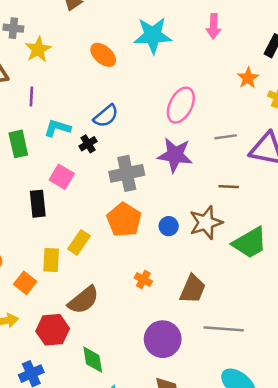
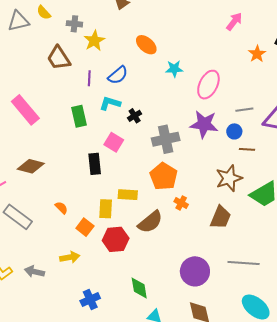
pink arrow: (214, 26) -> (234, 21), turned -144
cyan star: (153, 35) -> (174, 69), moved, size x0.6
orange star: (248, 78) -> (257, 54), moved
blue semicircle: (106, 116) -> (118, 75), moved
blue circle: (169, 226) -> (234, 131), moved
yellow rectangle: (79, 242) -> (128, 195), turned 60
orange cross: (143, 279) -> (181, 203), moved
brown trapezoid: (193, 289) -> (221, 217), moved
brown semicircle: (83, 300) -> (150, 222), moved
red hexagon: (53, 330) -> (116, 239), moved

